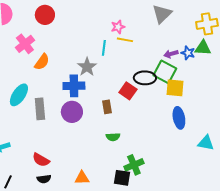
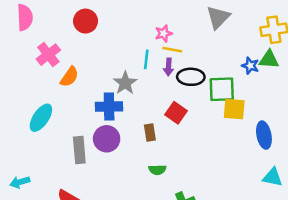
red circle: (45, 15) -> (86, 21), moved
purple arrow: (171, 54) -> (169, 67), moved, turned -72
green square: (165, 72) -> (222, 89), turned -30
black ellipse: (145, 78) -> (191, 77), moved
gray rectangle: (40, 109) -> (79, 150), moved
blue ellipse: (179, 118) -> (264, 135), moved

